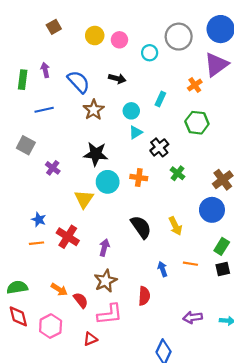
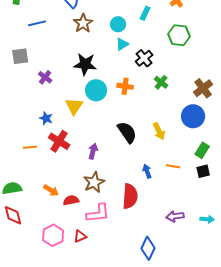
gray square: (26, 145) -> (20, 56), turned -36
blue star: (39, 220) -> (46, 118), moved
red semicircle: (144, 296) -> (130, 196), size x1.4
red semicircle: (81, 300) -> (71, 200), turned -63
pink hexagon: (51, 326) -> (53, 235), moved

